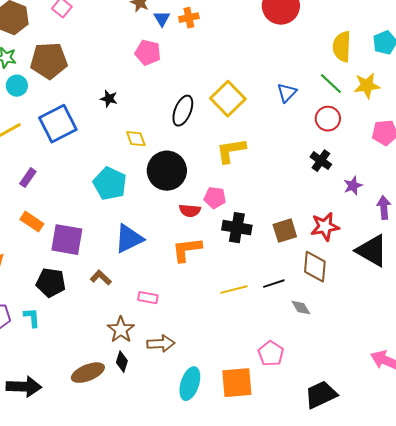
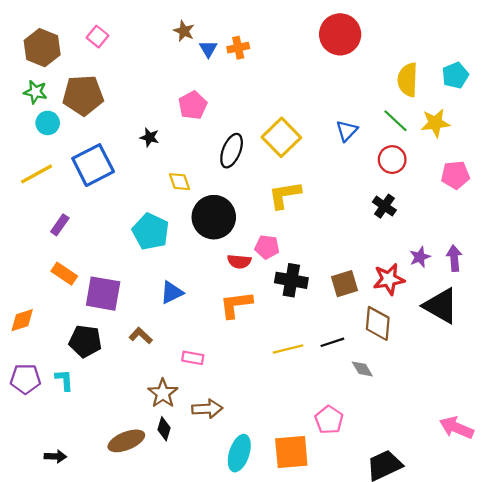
pink pentagon: (148, 53) -> (193, 105), moved, turned 30
purple star: (353, 186) -> (420, 257), moved
blue triangle: (129, 239) -> (172, 292), size x0.7
black arrow: (24, 387) -> (55, 456), size x0.6

